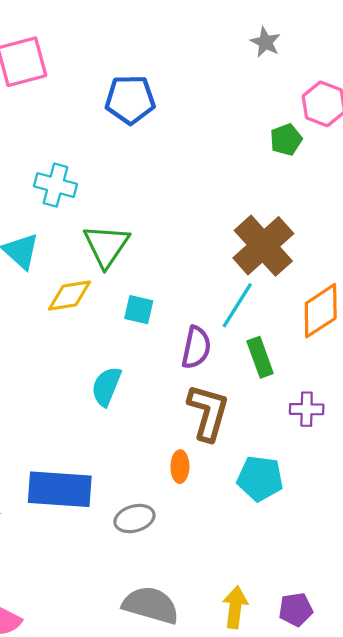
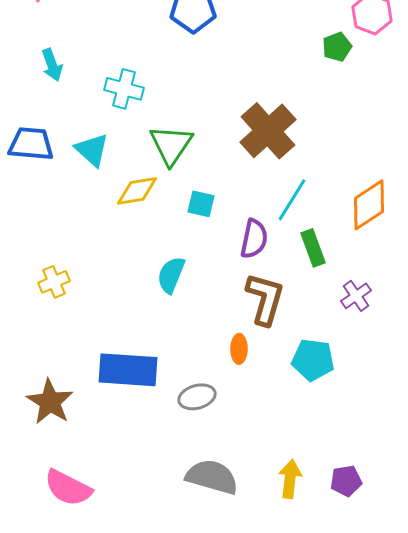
brown cross: (263, 246) -> (268, 131), moved
purple cross: (307, 409) -> (356, 296), turned -36

